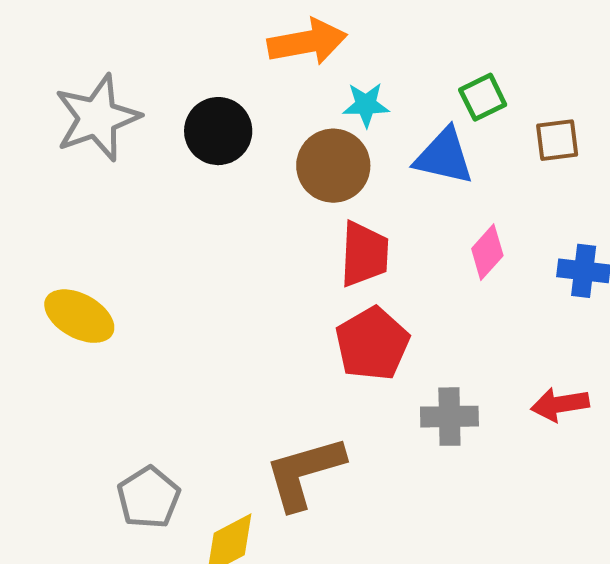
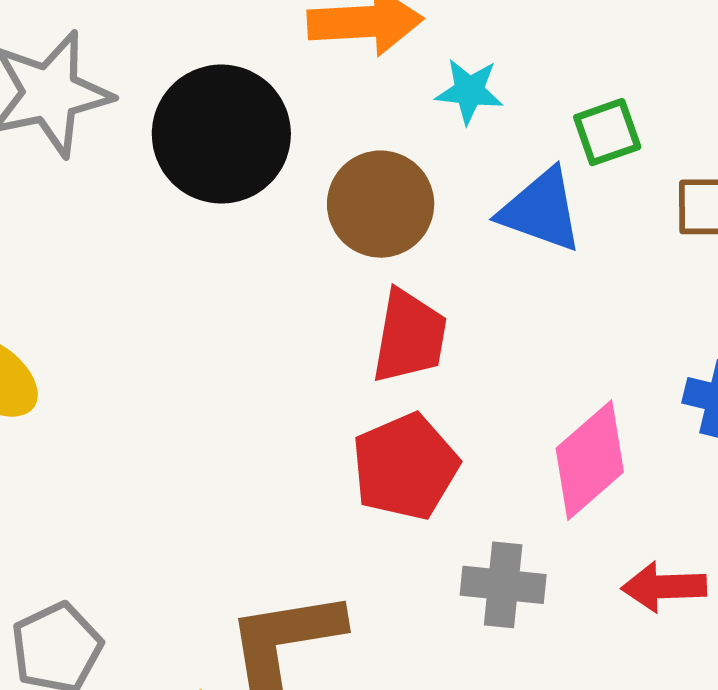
cyan star: (366, 105) -> (469, 91), moved
black circle: (218, 131) -> (221, 134), size x1.4
pink diamond: (487, 252) -> (590, 460), moved, size x1.5

